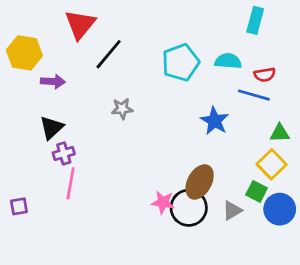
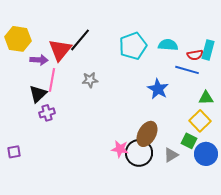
cyan rectangle: (255, 20) -> (208, 50), moved
red triangle: (80, 24) -> (60, 50), moved
pink line: (71, 183) -> (52, 80), moved

